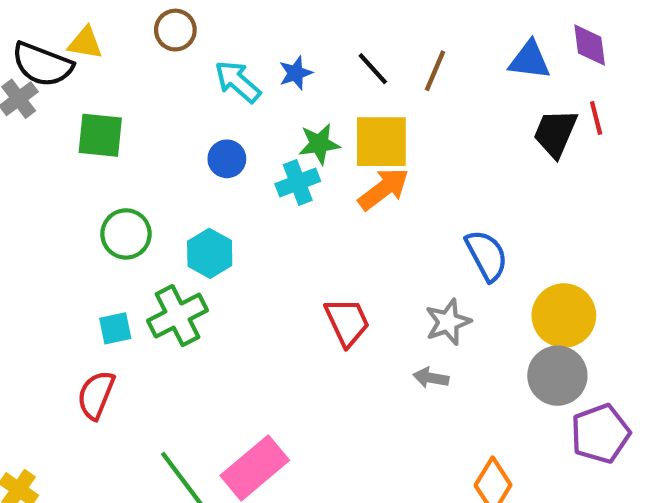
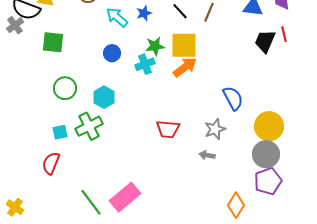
red trapezoid: (347, 322) -> (168, 129), turned 120
purple pentagon: (600, 434) -> (268, 181), moved

